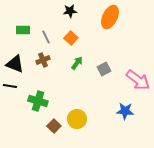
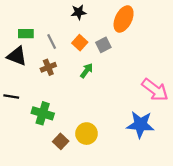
black triangle: (15, 64) -> (17, 56), moved
gray square: (104, 69) -> (103, 45), moved
blue star: (125, 111) -> (140, 125), size x1.4

